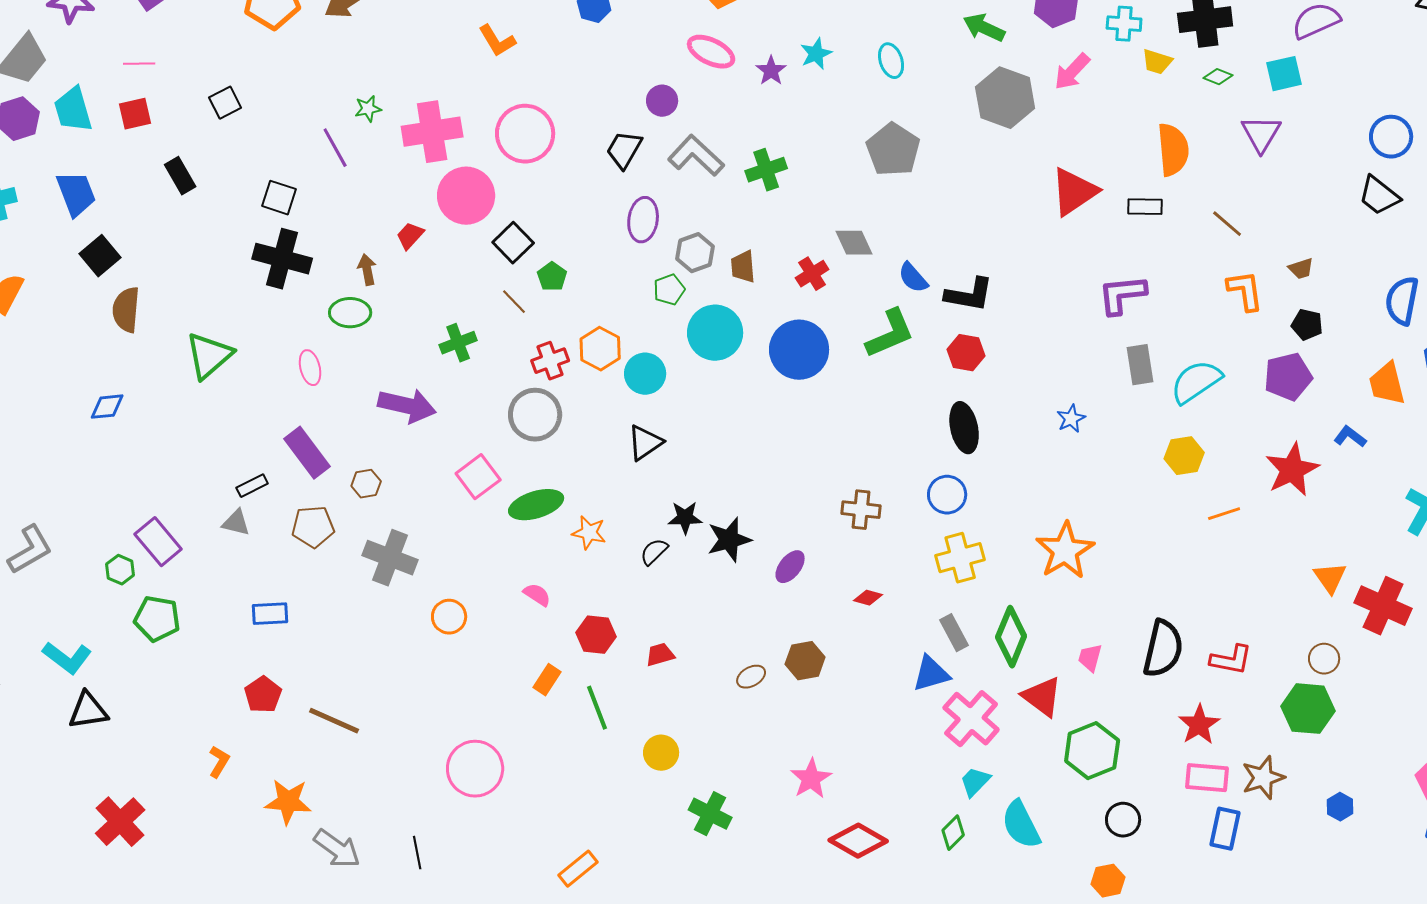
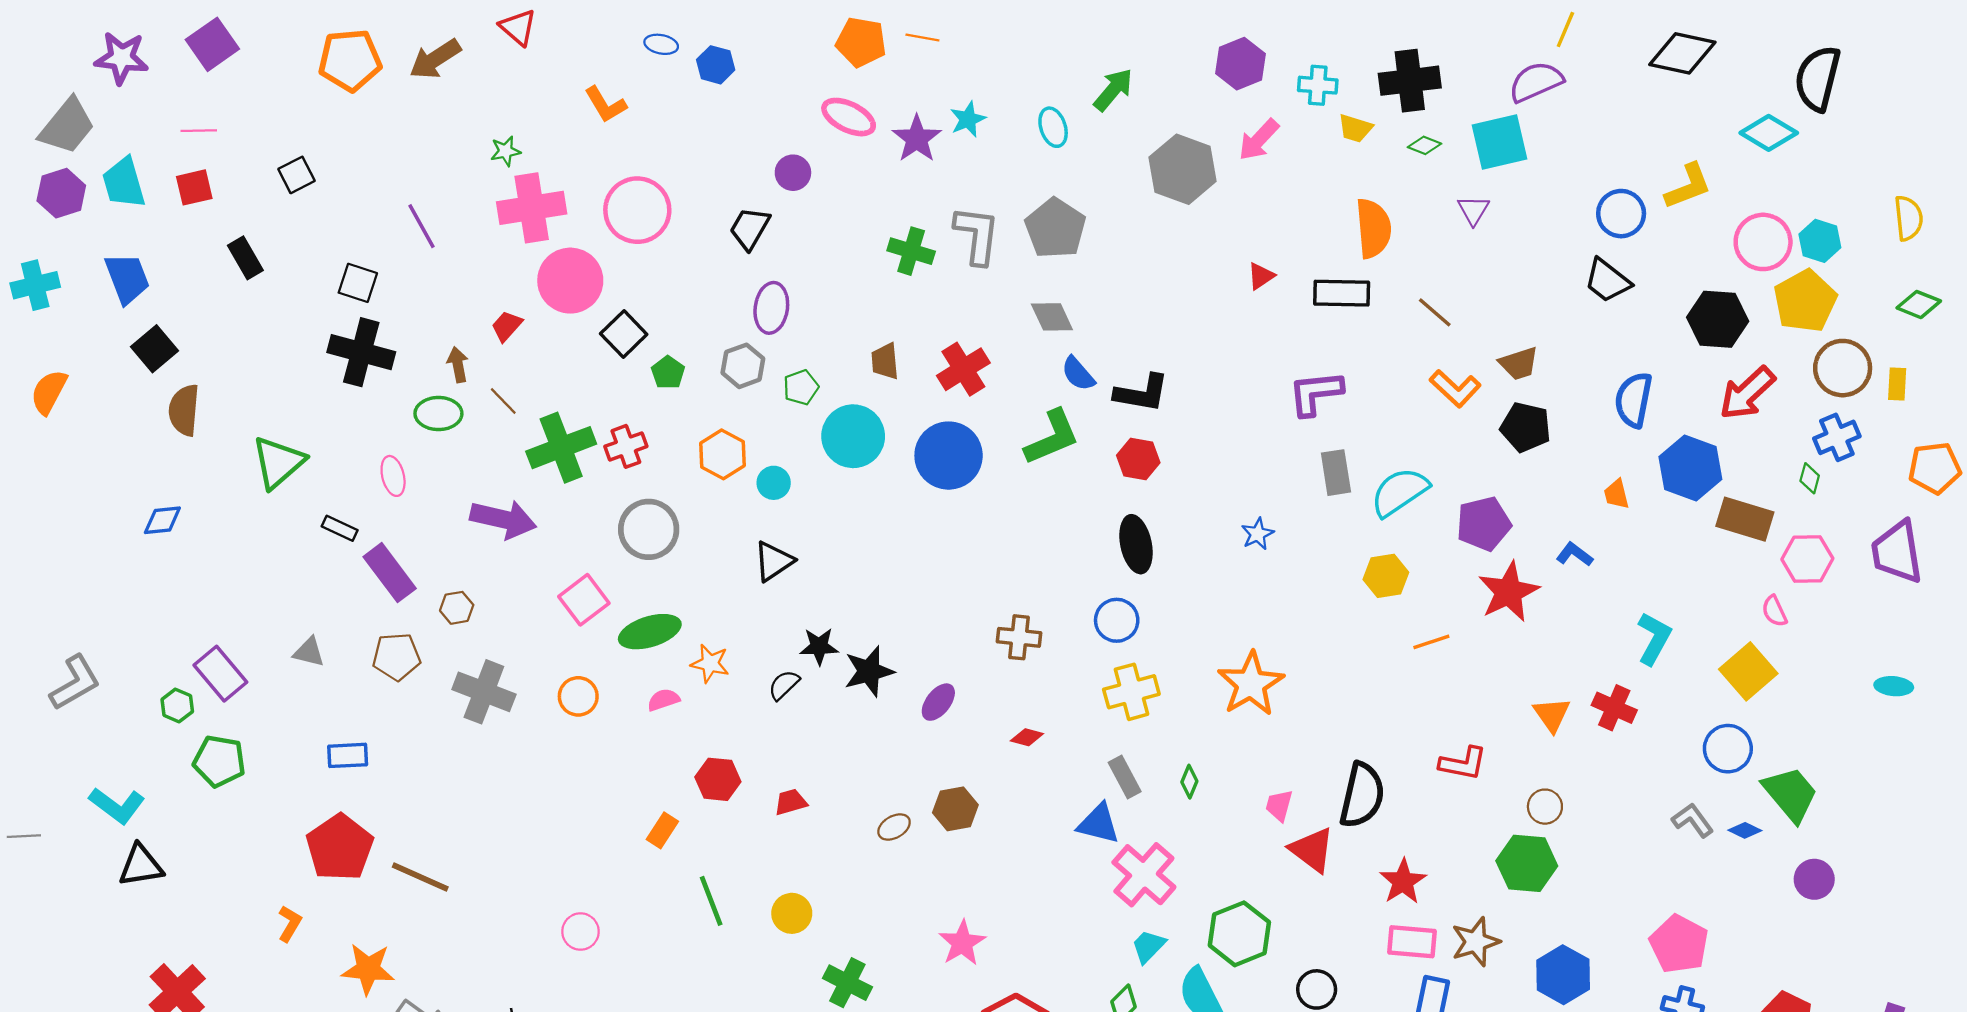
green arrow: (984, 28) -> (1113, 90), moved, turned 105
purple star: (771, 71) -> (917, 139), size x1.4
cyan square: (1284, 74) -> (1500, 142), size x1.4
green star: (368, 109) -> (506, 151), moved
purple triangle: (1261, 134) -> (1473, 210), size x0.7
gray L-shape: (696, 156) -> (977, 235), moved, turned 54
green cross: (766, 170) -> (911, 251), turned 36
red triangle: (1074, 192) -> (1261, 276), size x0.5
black rectangle: (1145, 207) -> (1342, 293), size x1.4
gray diamond: (854, 243) -> (1052, 317), moved
gray hexagon: (695, 253) -> (743, 366), moved
brown trapezoid: (1301, 269) -> (1519, 364), size x1.4
red cross: (812, 274) -> (963, 369), size x1.4
orange L-shape: (1245, 291) -> (1455, 389), turned 141
brown line: (514, 302) -> (503, 401), moved
black pentagon: (1307, 325) -> (1526, 427), size x1.4
green cross: (458, 343) -> (561, 448), size x1.6
red cross: (550, 361) -> (626, 446), moved
cyan circle: (645, 374) -> (774, 483), size x0.7
purple pentagon: (1288, 377) -> (1484, 524), moved
orange trapezoid: (1387, 384) -> (1617, 494), size x0.6
black rectangle: (252, 486) -> (340, 528), moved, turned 52
pink semicircle: (537, 595) -> (663, 700), moved, turned -52
red cross: (1383, 606) -> (1614, 708), moved, size x0.7
orange circle: (449, 617) -> (578, 696), moved
green diamond: (1011, 637) -> (1189, 782), size x0.5
red L-shape: (1231, 660) -> (1463, 763), moved
blue triangle: (931, 674) -> (1099, 824), turned 30
red pentagon: (263, 695) -> (340, 847), size x1.6
red triangle: (1042, 697) -> (1312, 850), moved
green line: (597, 708) -> (711, 901), moved
green hexagon: (1092, 751) -> (1239, 934), moved
pink circle: (475, 769) -> (580, 932), size x0.6
blue hexagon: (1340, 807) -> (1563, 975), size x1.8

